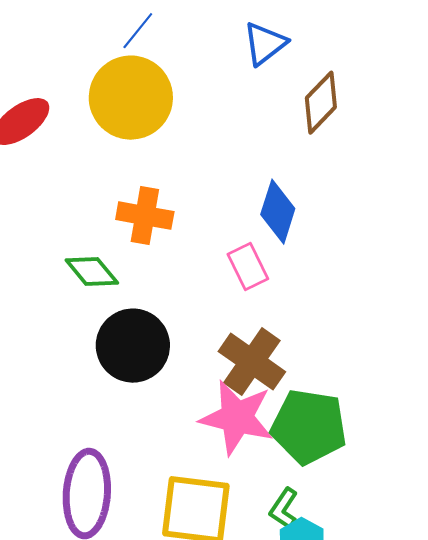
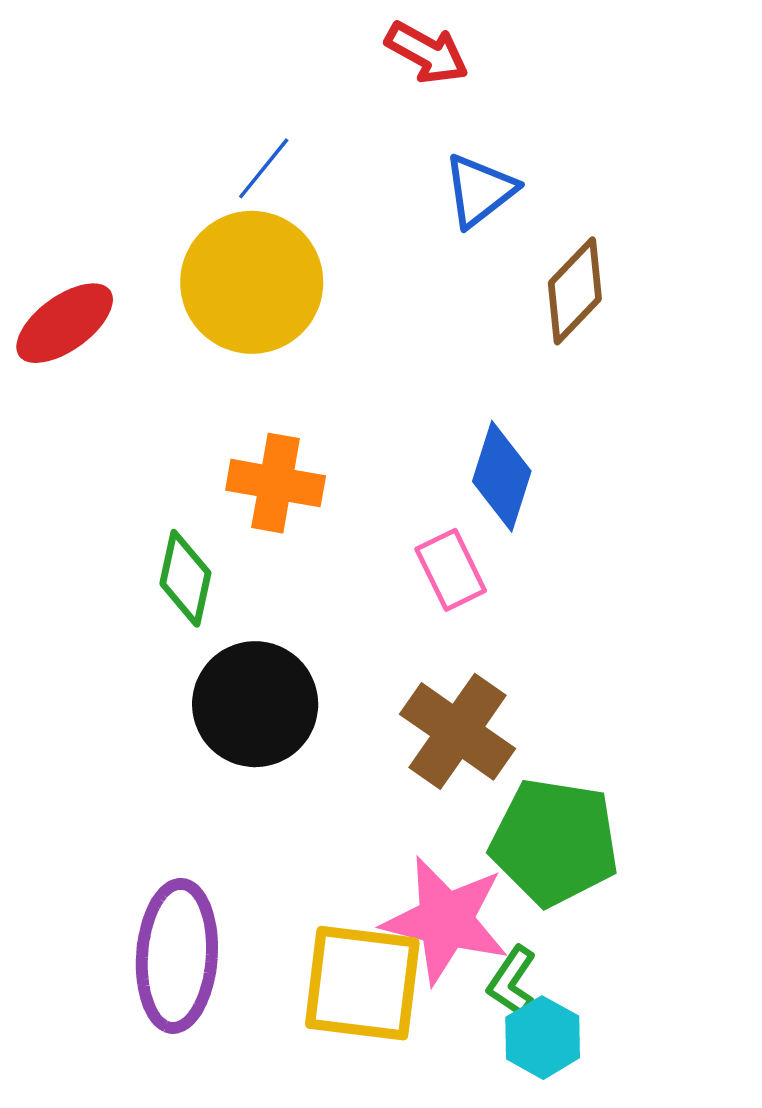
green diamond: (92, 272) -> (185, 578), turned 52
pink star: (237, 418) -> (446, 920), moved

